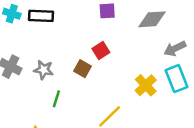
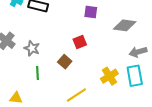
brown square: (82, 69) -> (65, 62), moved
green line: (56, 99) -> (37, 73), turned -32

